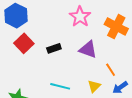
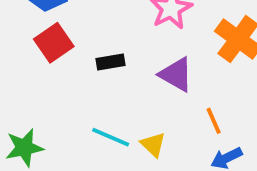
yellow triangle: (94, 86) -> (153, 145), moved, turned -40

